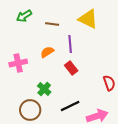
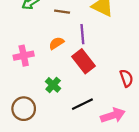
red rectangle: (71, 68) -> (84, 61), size x1.5
brown circle: (30, 110) -> (24, 109), moved

